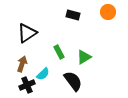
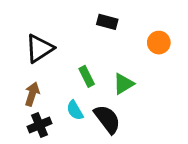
orange circle: (108, 12) -> (159, 43), moved
cyan semicircle: (43, 74) -> (75, 110), moved, turned 104

